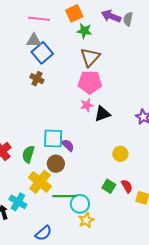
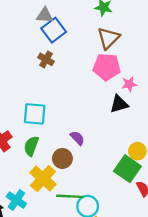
pink star: (87, 105) -> (129, 84), moved
cyan square: (53, 138) -> (35, 114), moved
green square: (109, 186) -> (127, 169), moved, size x1.6

